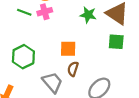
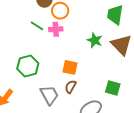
green square: (116, 42) -> (113, 88), moved

